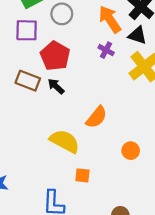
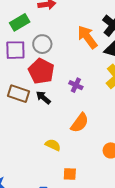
gray circle: (62, 14) -> (42, 44), moved
purple cross: (106, 50) -> (76, 85), moved
yellow semicircle: (65, 141) -> (53, 145), size x0.6

